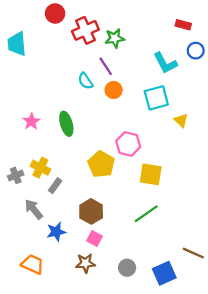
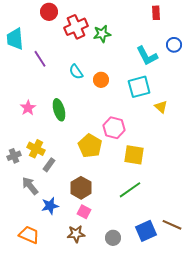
red rectangle: (183, 25) -> (156, 13), moved, turned 72
purple line: (106, 66) -> (40, 59), moved
blue square: (164, 273) -> (146, 231), moved

